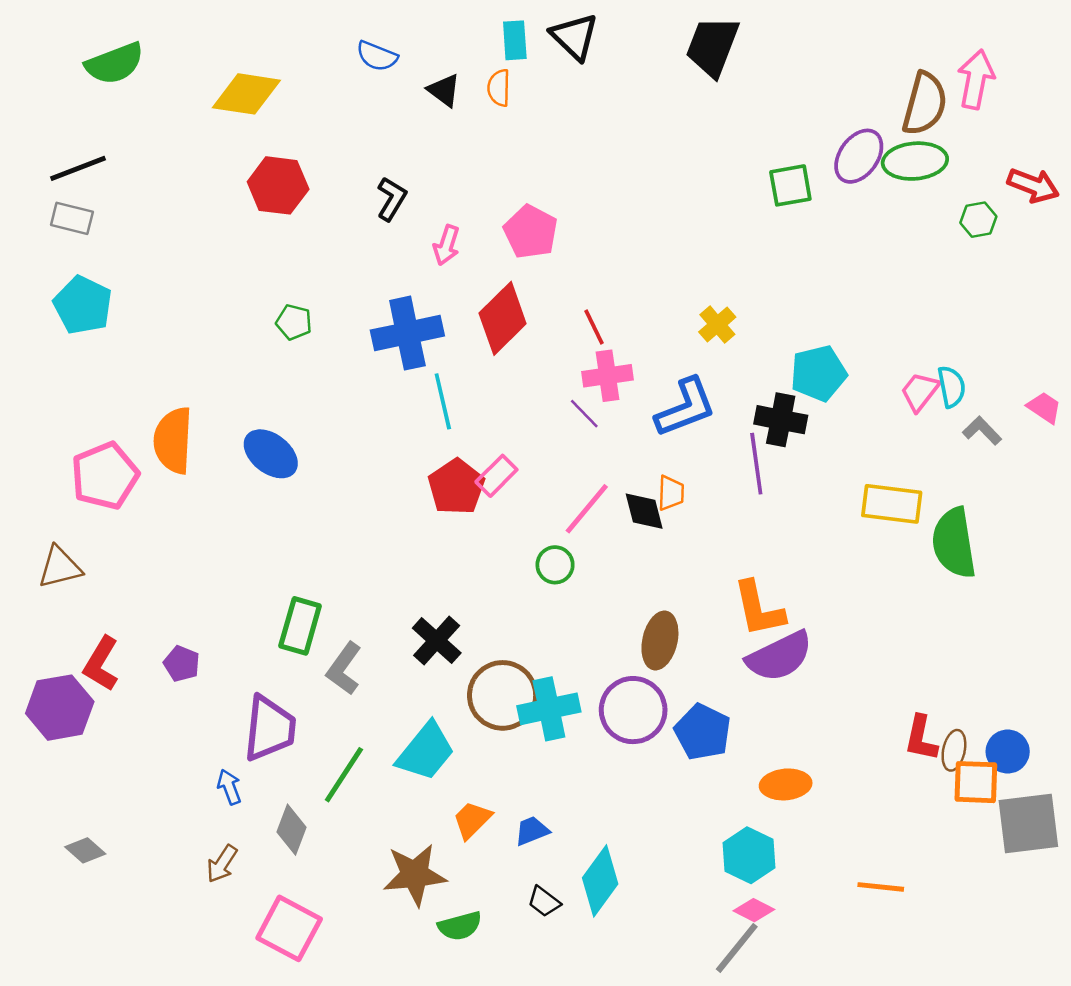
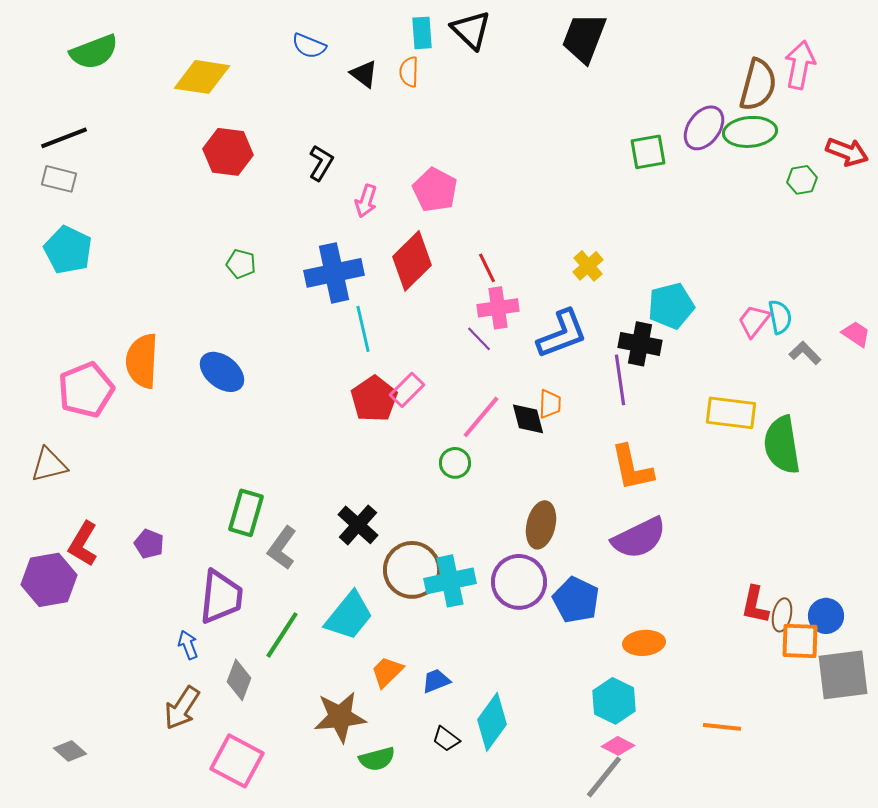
orange L-shape: (759, 609) -> (632, 468), moved
gray diamond: (85, 850) -> (70, 751), moved
brown arrow: (222, 864) -> (182, 708), size x1.4

